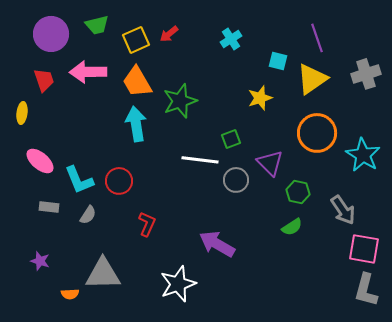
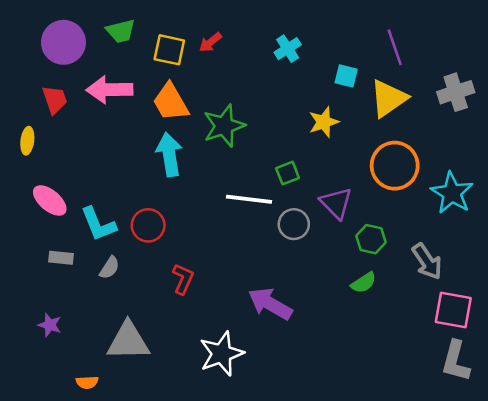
yellow square: (136, 40) -> (169, 50), turned 36
orange semicircle: (70, 294) -> (87, 382), moved

